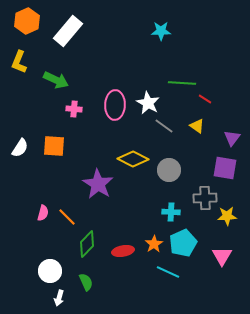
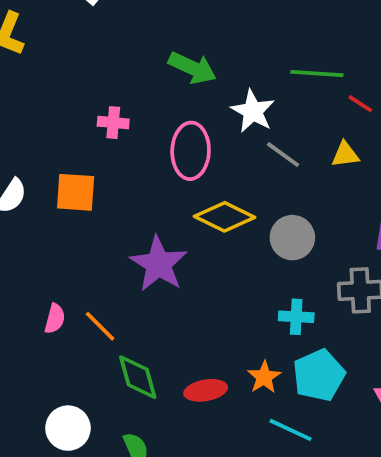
green arrow: (56, 80) -> (192, 68), moved
pink ellipse: (115, 105) -> (191, 151), moved
yellow triangle: (197, 126) -> (345, 155), turned -42
green diamond: (87, 244) -> (138, 377), turned -60

